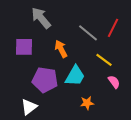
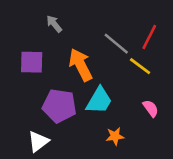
gray arrow: (41, 18) -> (54, 24), size x0.6
orange arrow: (61, 49) -> (81, 65), size x1.4
yellow line: (104, 60) -> (140, 66), moved

